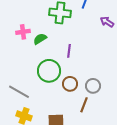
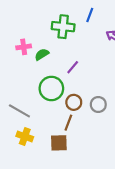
purple line: (69, 51) -> (73, 67), turned 32
brown line: (84, 105) -> (68, 123), moved

